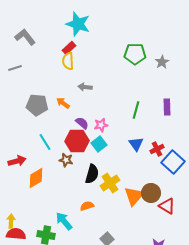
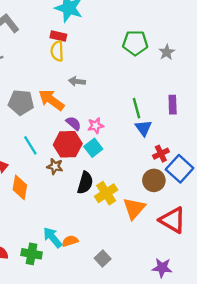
red rectangle: (69, 48) -> (58, 36), turned 56
orange arrow: (63, 103) -> (51, 100), size x1.6
green line: (136, 110) -> (136, 108), turned -30
blue triangle: (136, 144) -> (143, 128), moved
orange diamond: (36, 178) -> (20, 187), turned -50
brown circle: (151, 193) -> (154, 180), moved
orange semicircle: (87, 206) -> (70, 241), moved
red triangle: (167, 206) -> (173, 220), size x1.4

